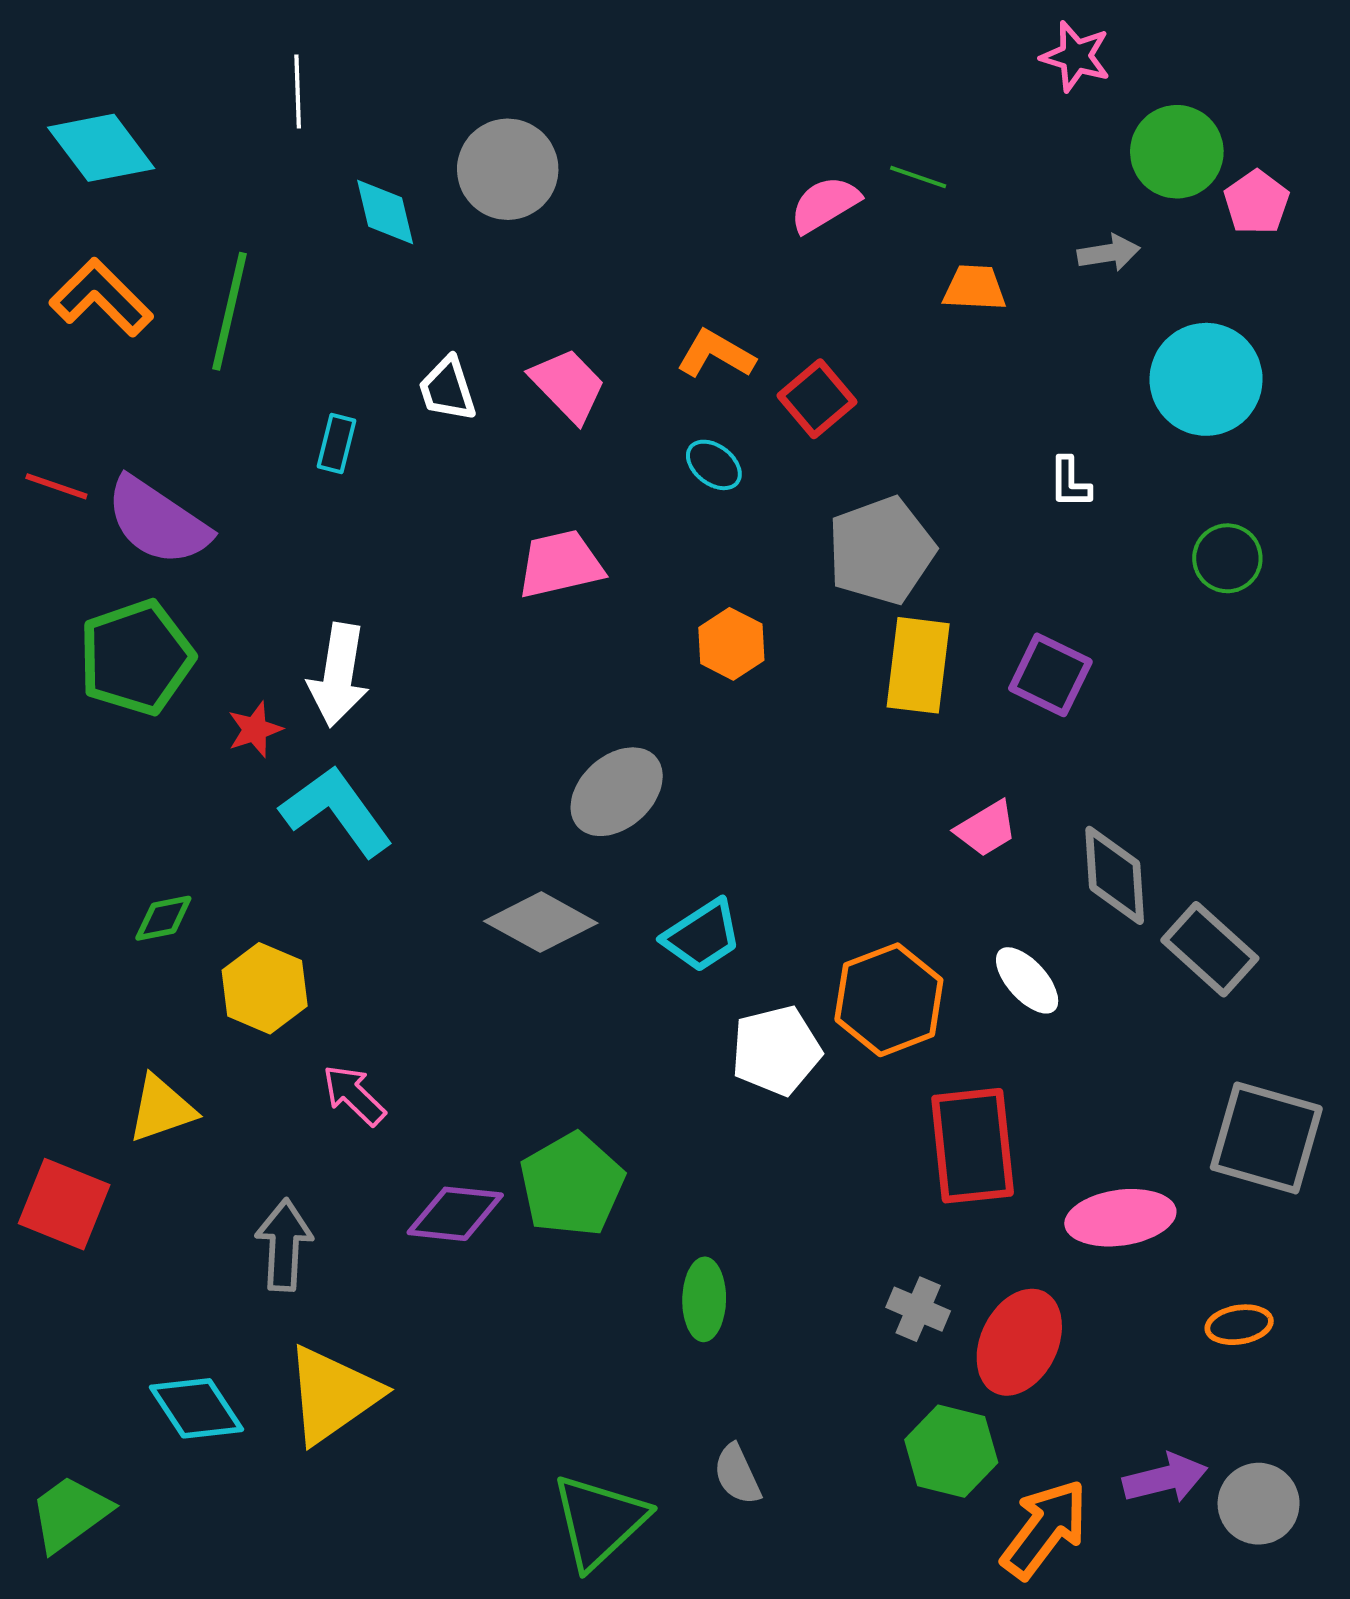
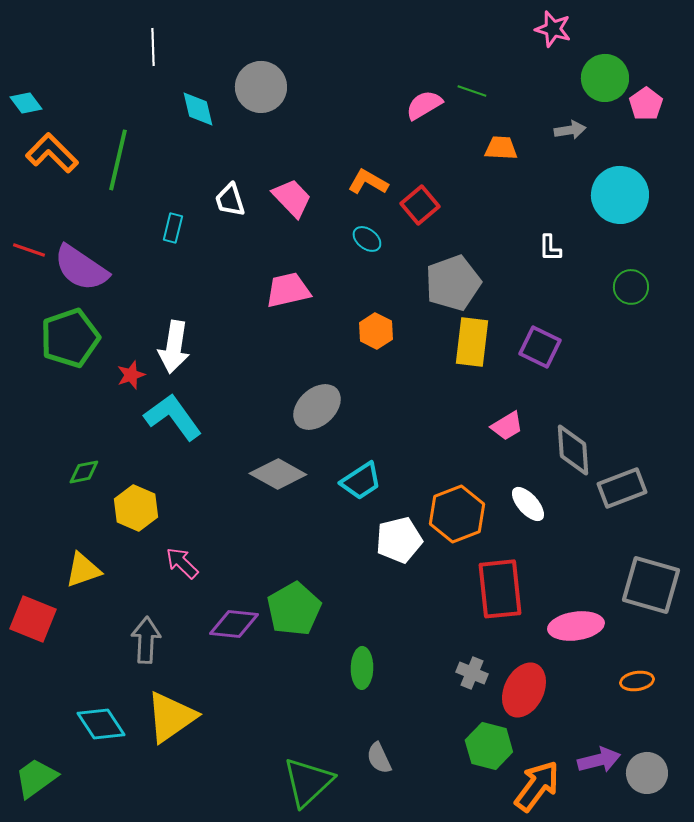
cyan diamond: (101, 148) -> (26, 103), moved, size x0.6
gray rectangle: (1210, 949) -> (622, 488), turned -63

